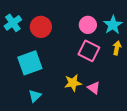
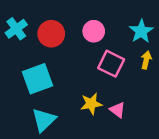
pink circle: (88, 25) -> (94, 31), moved
cyan triangle: (35, 96) -> (44, 120), size x1.5

